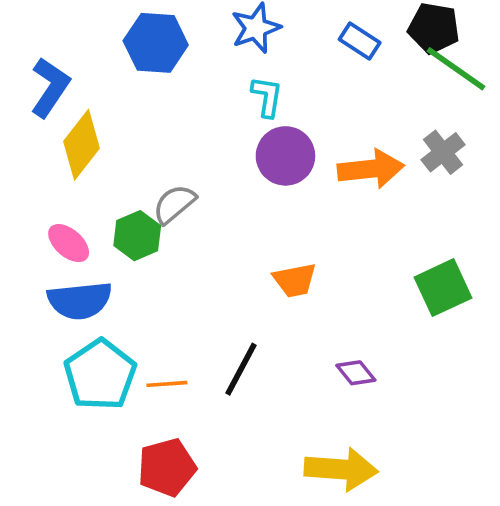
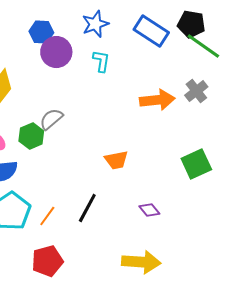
blue rectangle: (360, 41) -> (151, 31), size x1.6
blue hexagon: (156, 43) -> (41, 32), size x0.7
purple circle: (285, 156) -> (56, 52), moved
orange line: (167, 384) -> (47, 216), turned -50

